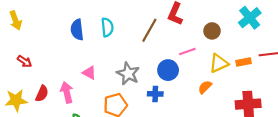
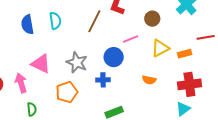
orange rectangle: (244, 62) -> (185, 54), moved
pink triangle: (89, 73) -> (41, 64), size x1.5
orange semicircle: (205, 87) -> (149, 80), moved, turned -120

